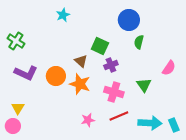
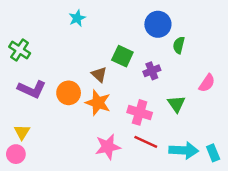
green semicircle: (139, 42) -> (179, 45), moved
purple cross: (111, 65) -> (152, 71), moved
red line: (119, 116) -> (146, 142), turned 48
pink star: (88, 120) -> (108, 147), size x1.5

